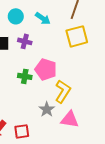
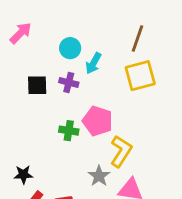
cyan circle: (16, 16) -> (70, 48), moved
cyan arrow: (43, 18) -> (93, 63), moved, turned 84

